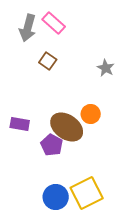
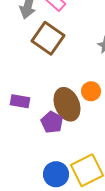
brown square: (48, 61) -> (48, 38), size x1.8
brown ellipse: (67, 127) -> (67, 104), turned 32

